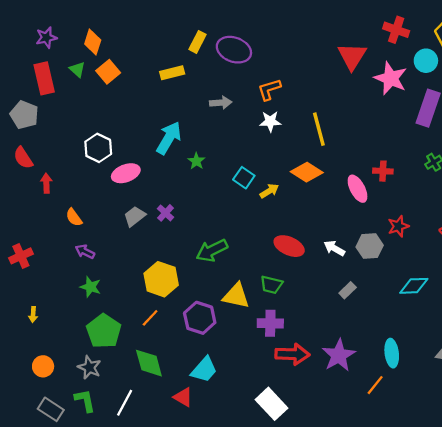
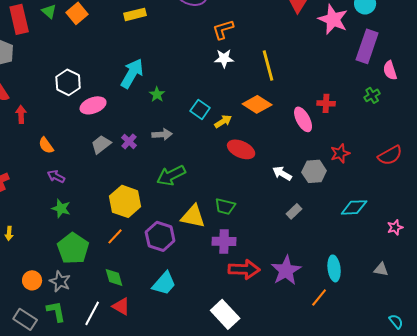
gray arrow: (221, 103) -> (162, 134), moved
red ellipse: (289, 246) -> (241, 149), moved
green diamond: (149, 363) -> (114, 277), size x0.7
orange circle: (43, 366) -> (32, 280), moved
red triangle: (183, 397) -> (121, 306), moved

